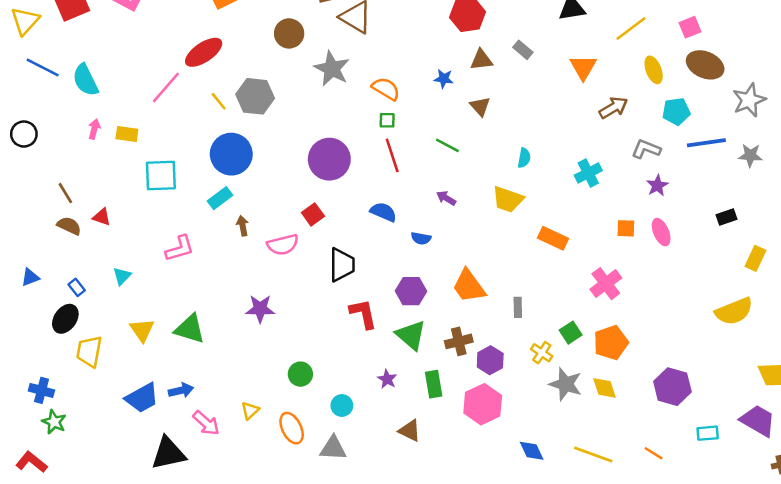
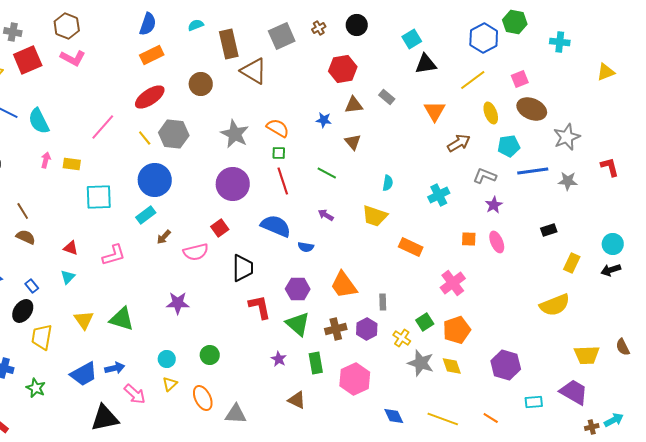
red ellipse: (204, 52) -> (150, 97), moved
gray star: (332, 69) -> (235, 134), moved
blue semicircle: (383, 212) -> (276, 226), size x1.4
red triangle: (102, 217) -> (71, 248), moved
brown arrow: (243, 226) -> (164, 237), turned -126
purple hexagon: (490, 360) -> (367, 329), moved
cyan circle: (342, 405) -> (167, 359), moved
green star: (54, 422) -> (36, 388), moved

